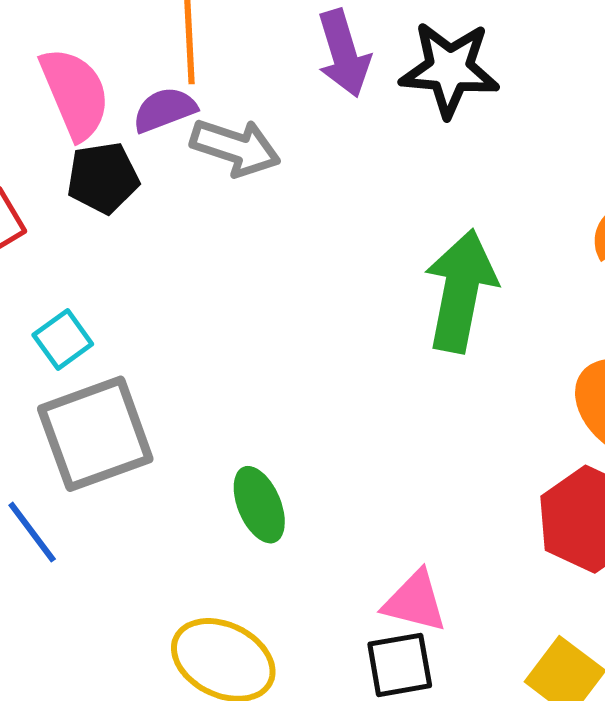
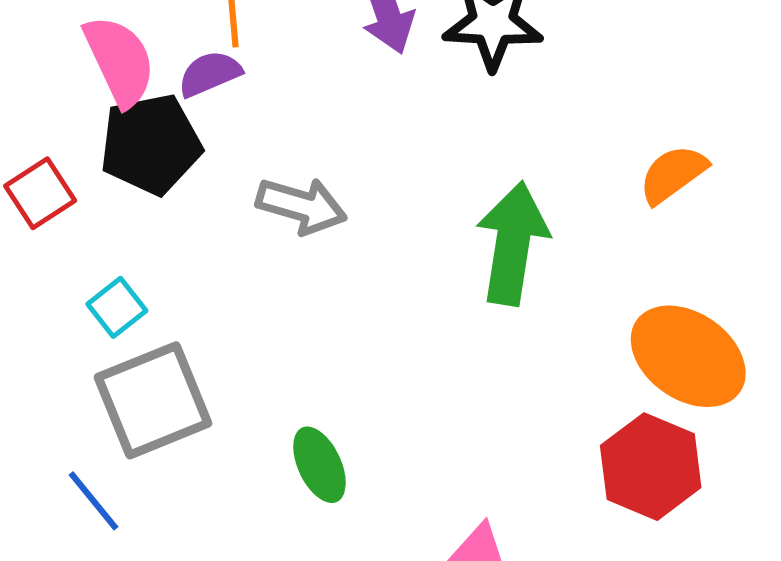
gray arrow: (235, 147) -> (301, 206), moved
black pentagon: (103, 178) -> (151, 144), size x1.4

